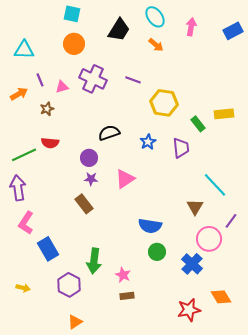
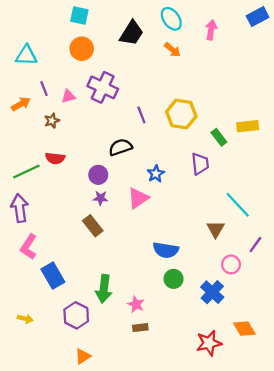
blue rectangle: (233, 31) -> (258, 17), moved
purple line: (133, 80) -> (141, 115), moved, turned 49
blue star: (148, 142) -> (156, 174), moved
pink circle: (209, 239) -> (231, 264), size x0.7

